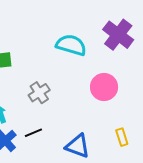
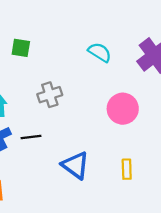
cyan semicircle: (71, 45) -> (100, 52), size x0.7

